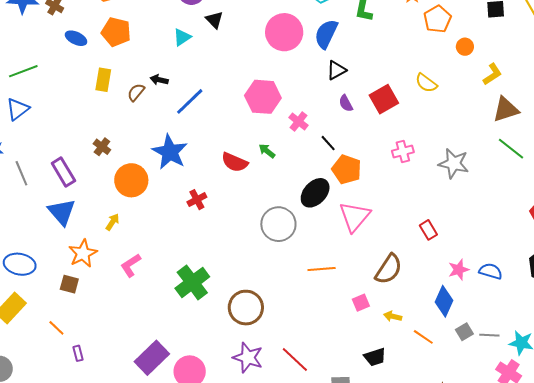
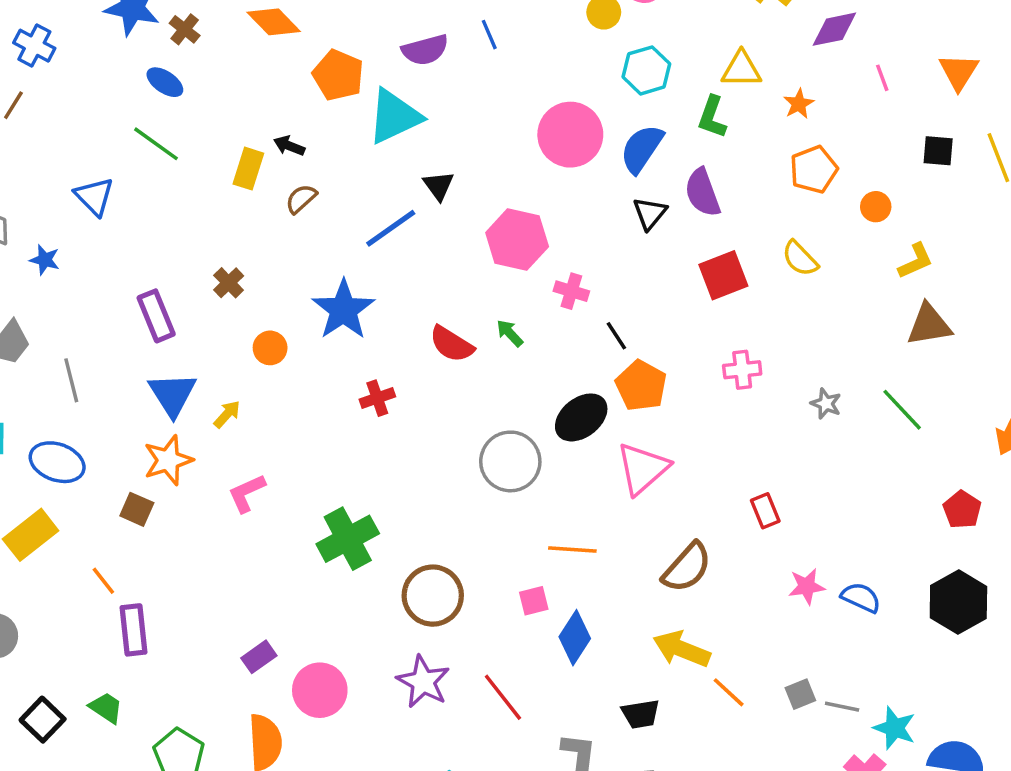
orange pentagon: (437, 19) -> (814, 170), moved
black triangle: (214, 20) -> (439, 186), moved
orange pentagon: (116, 32) -> (338, 75), moved
cyan triangle: (182, 37) -> (394, 117), size x1.8
blue ellipse: (76, 38) -> (165, 82), moved
black triangle: (336, 70) -> (650, 213), turned -30
green line: (23, 71) -> (156, 144), moved, turned 48
black arrow: (159, 80) -> (289, 146), moved
purple semicircle: (346, 103) -> (703, 193), moved, size x1.6
blue triangle: (18, 109) -> (94, 196), turned -45
pink cross: (298, 121) -> (571, 291), turned -30
green line: (511, 149) -> (902, 410), moved
gray star: (454, 163) -> (826, 404), size x0.6
gray line: (21, 173) -> (71, 380), moved
orange circle: (131, 180) -> (270, 348), size x0.6
blue triangle: (62, 212) -> (172, 394), moved
blue diamond: (444, 301) -> (575, 638), moved
pink square: (361, 303) -> (534, 601), moved
yellow arrow: (393, 316) -> (682, 649), size x1.8
purple rectangle: (78, 353) -> (134, 630), size x1.8
purple rectangle: (152, 358) -> (259, 657), size x0.6

